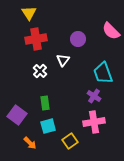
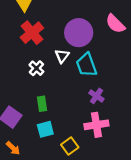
red cross: (36, 39) -> (32, 33), turned -30
purple circle: (78, 39) -> (79, 33), size x1.6
cyan trapezoid: (103, 73) -> (86, 65), moved
orange arrow: (30, 143) -> (13, 148), moved

